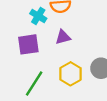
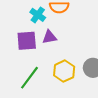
purple triangle: (63, 37) -> (49, 37), moved

